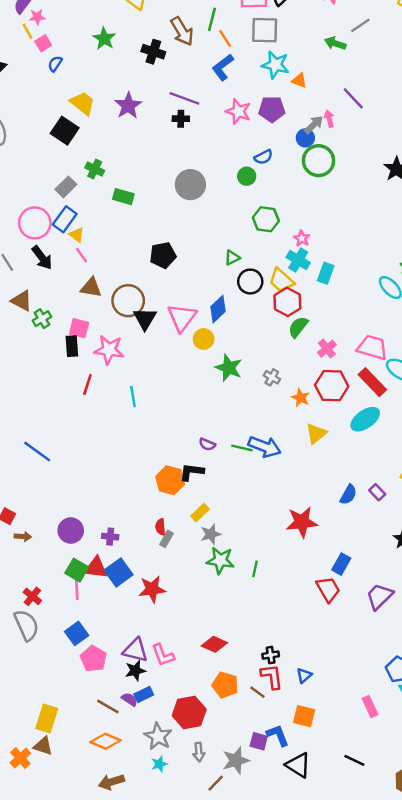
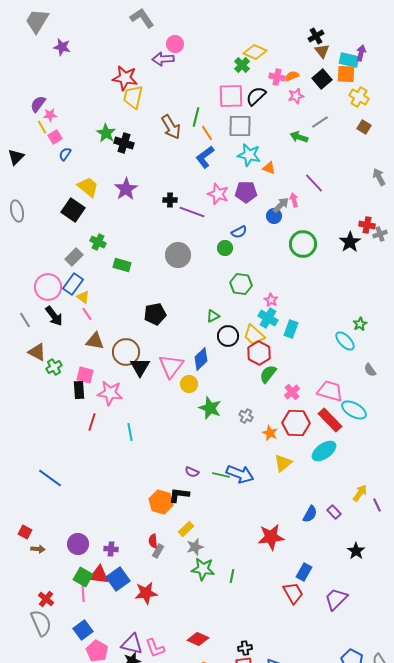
black cross: (153, 52) -> (124, 143), moved
purple line: (184, 98) -> (192, 212), moved
green circle: (318, 161) -> (303, 244), moved

